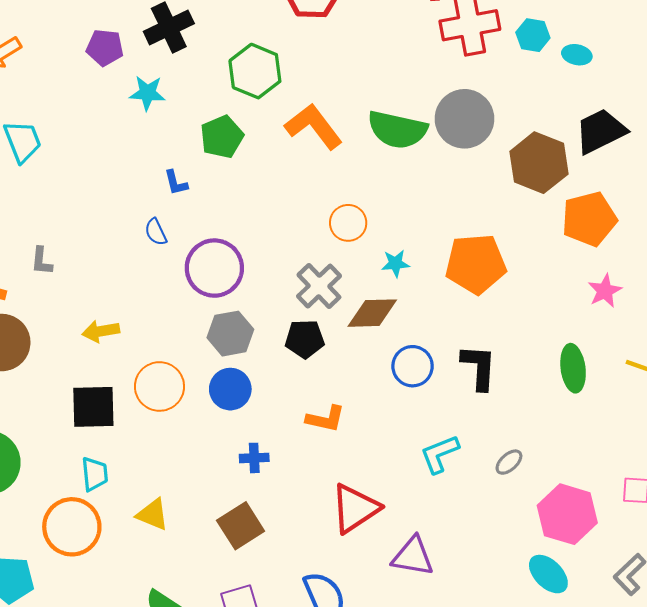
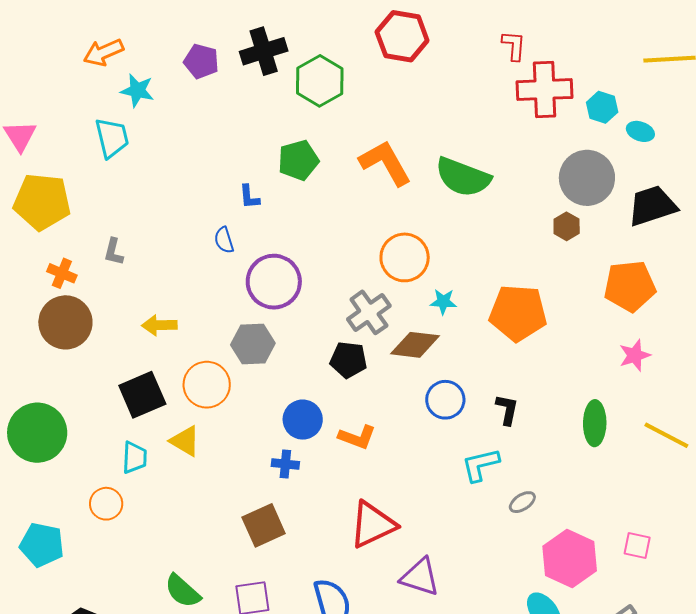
green hexagon: (255, 71) -> (320, 81), moved
cyan star: (147, 93) -> (137, 90), moved
gray circle: (464, 119) -> (587, 178), moved
brown hexagon: (539, 163) -> (567, 226), moved, size x0.5
orange circle: (348, 223) -> (405, 257), size x1.4
gray hexagon: (230, 334) -> (253, 344), moved
black L-shape: (479, 367) -> (507, 410), size x0.7
blue circle: (230, 389) -> (303, 420), moved
black square: (93, 407) -> (142, 395), turned -30
cyan L-shape: (440, 454) -> (480, 465), moved
yellow triangle: (153, 514) -> (185, 441), moved
orange circle: (72, 527) -> (106, 504), size x0.6

